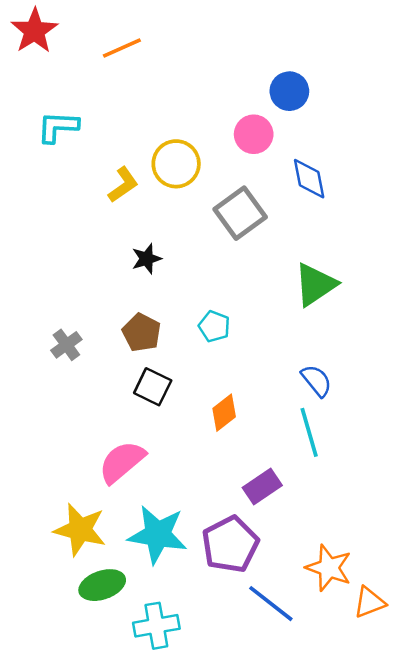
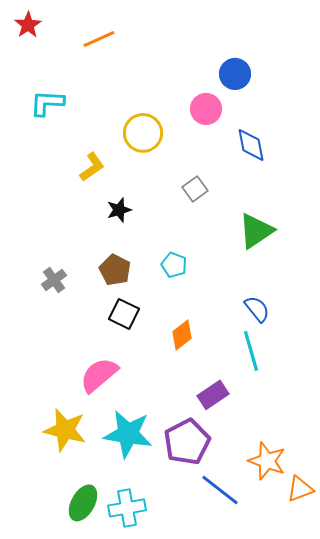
red star: (34, 31) -> (28, 25), size x0.7
yellow L-shape: (123, 185) -> (92, 167), moved
gray square: (240, 213) -> (195, 189), moved, size x0.6
green ellipse: (102, 585) -> (83, 503), moved, turned -42

